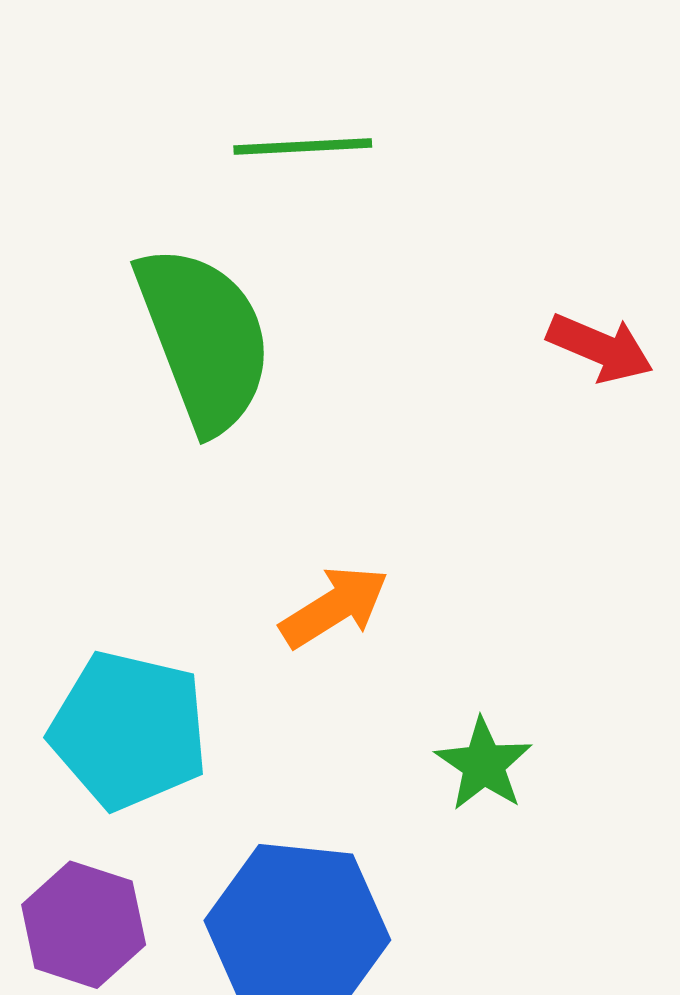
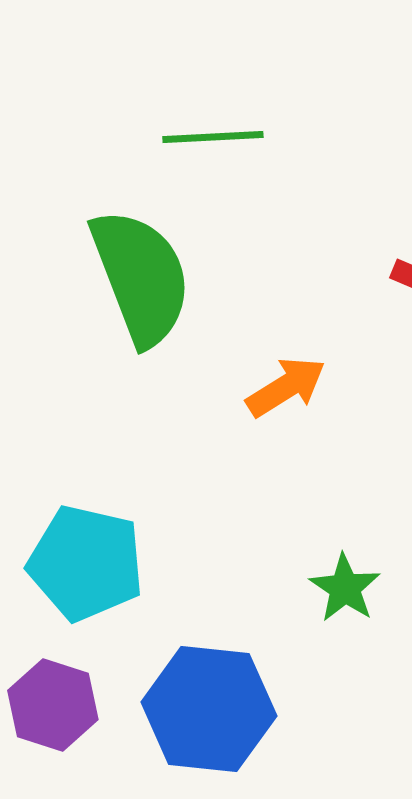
orange arrow: (334, 607) -> (286, 387), moved

